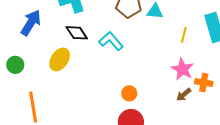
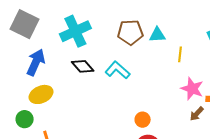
yellow line: (184, 35) -> (180, 54), moved
yellow ellipse: (60, 59) -> (41, 94), moved, turned 40
green circle: (15, 65) -> (25, 119), moved

